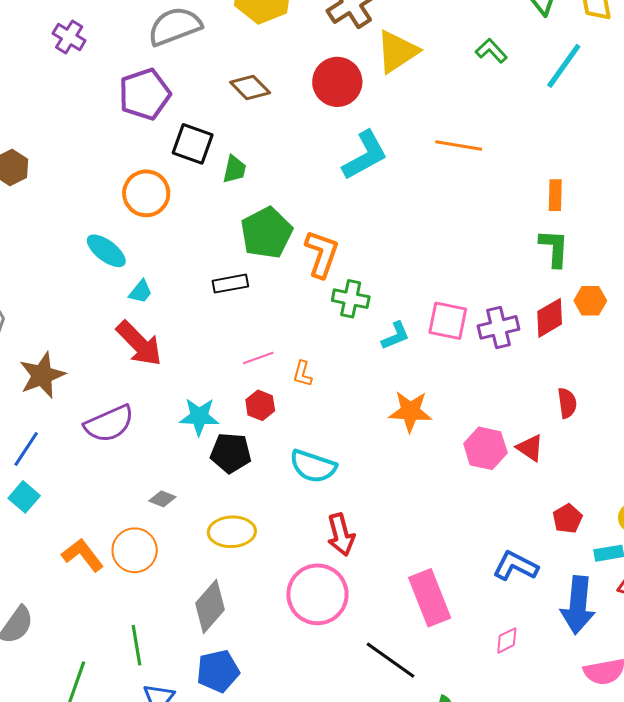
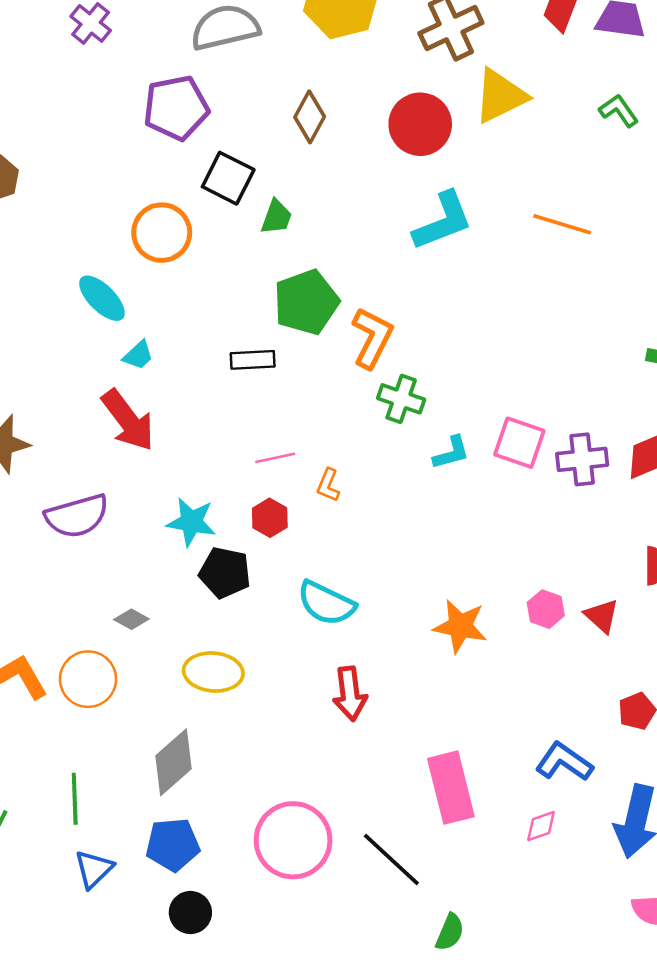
brown diamond: (250, 88) -> (310, 117), turned 66
orange star: (410, 411) -> (460, 626), moved
pink hexagon: (485, 448) -> (546, 609), size x0.7
pink circle: (317, 594) -> (293, 840), moved
pink diamond: (507, 640) -> (541, 826), moved

